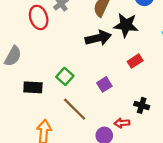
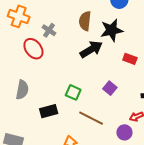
red rectangle: (135, 61) -> (130, 59), turned 72

